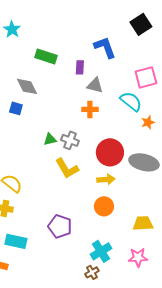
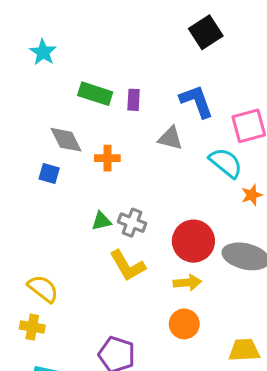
black square: (141, 24) -> (206, 32), moved
blue L-shape: (105, 47) -> (197, 101), moved
purple rectangle: (80, 67) -> (134, 100), moved
orange cross: (90, 109) -> (107, 158), moved

